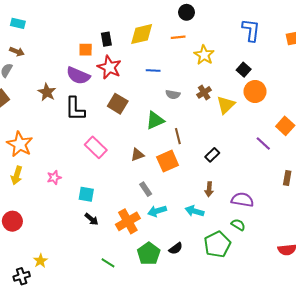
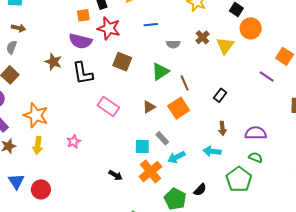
cyan square: (86, 194) -> (142, 147), moved

